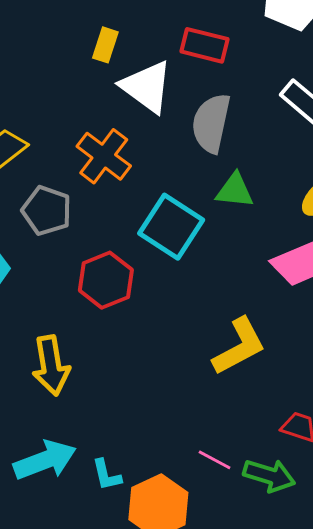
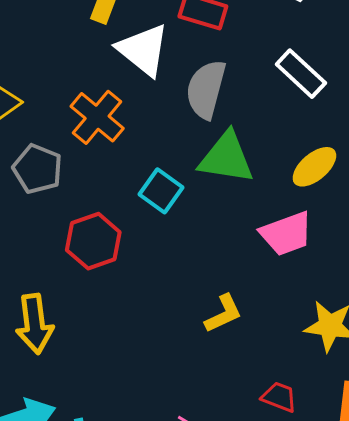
green triangle: (235, 191) -> (226, 158), size x1.5
cyan square: (171, 227) -> (161, 191), size x0.7
yellow L-shape: (239, 346) -> (223, 314), size x0.7

